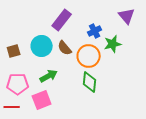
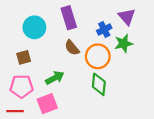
purple triangle: (127, 16) -> (127, 17), moved
purple rectangle: (62, 20) -> (69, 18), turned -55
cyan circle: (42, 46) -> (34, 27), moved
brown square: (14, 51) -> (24, 57), moved

